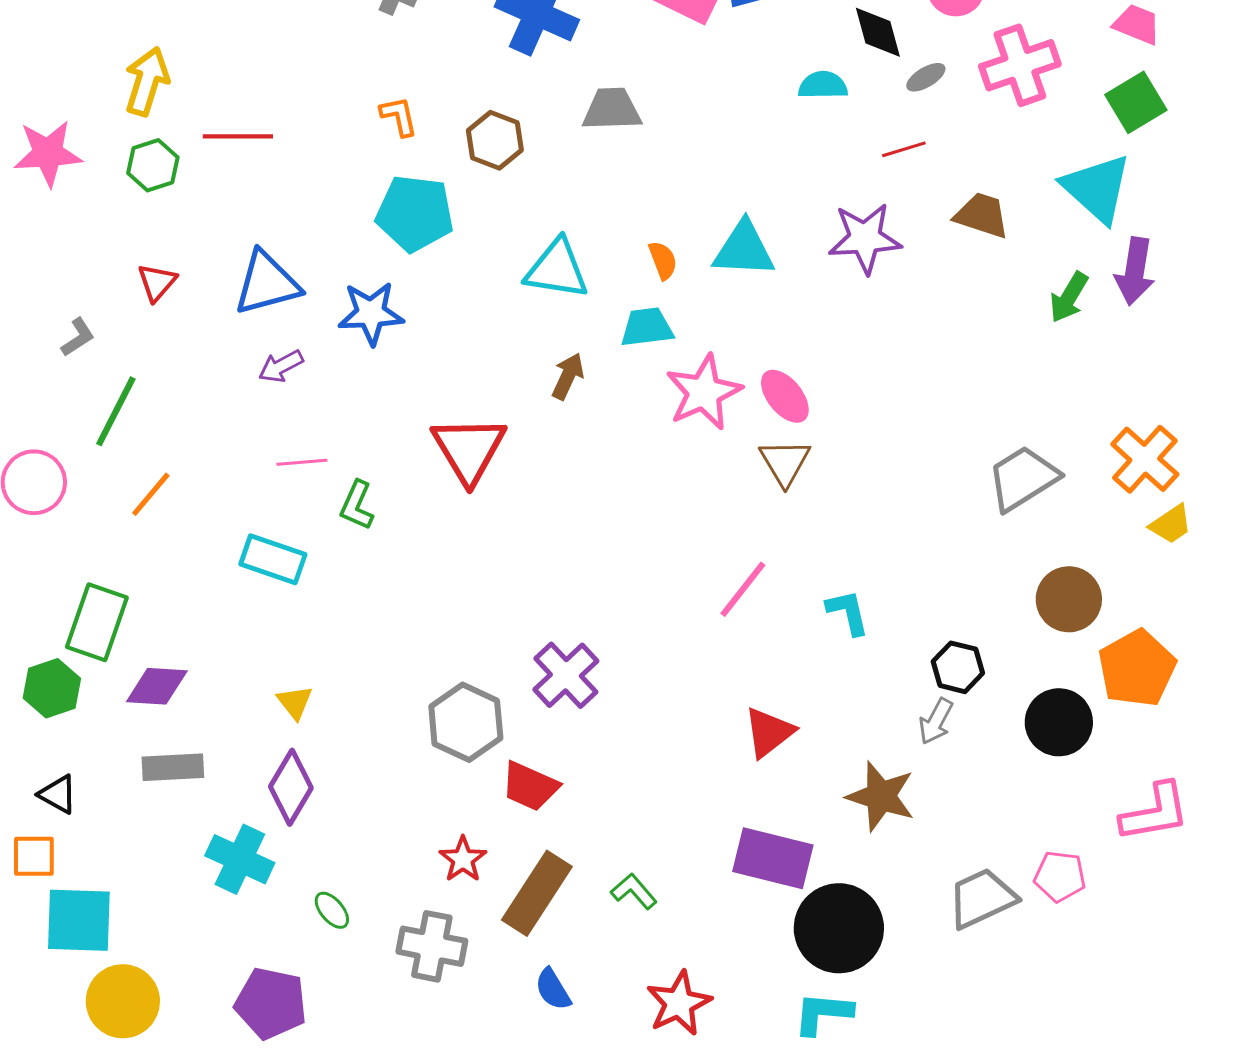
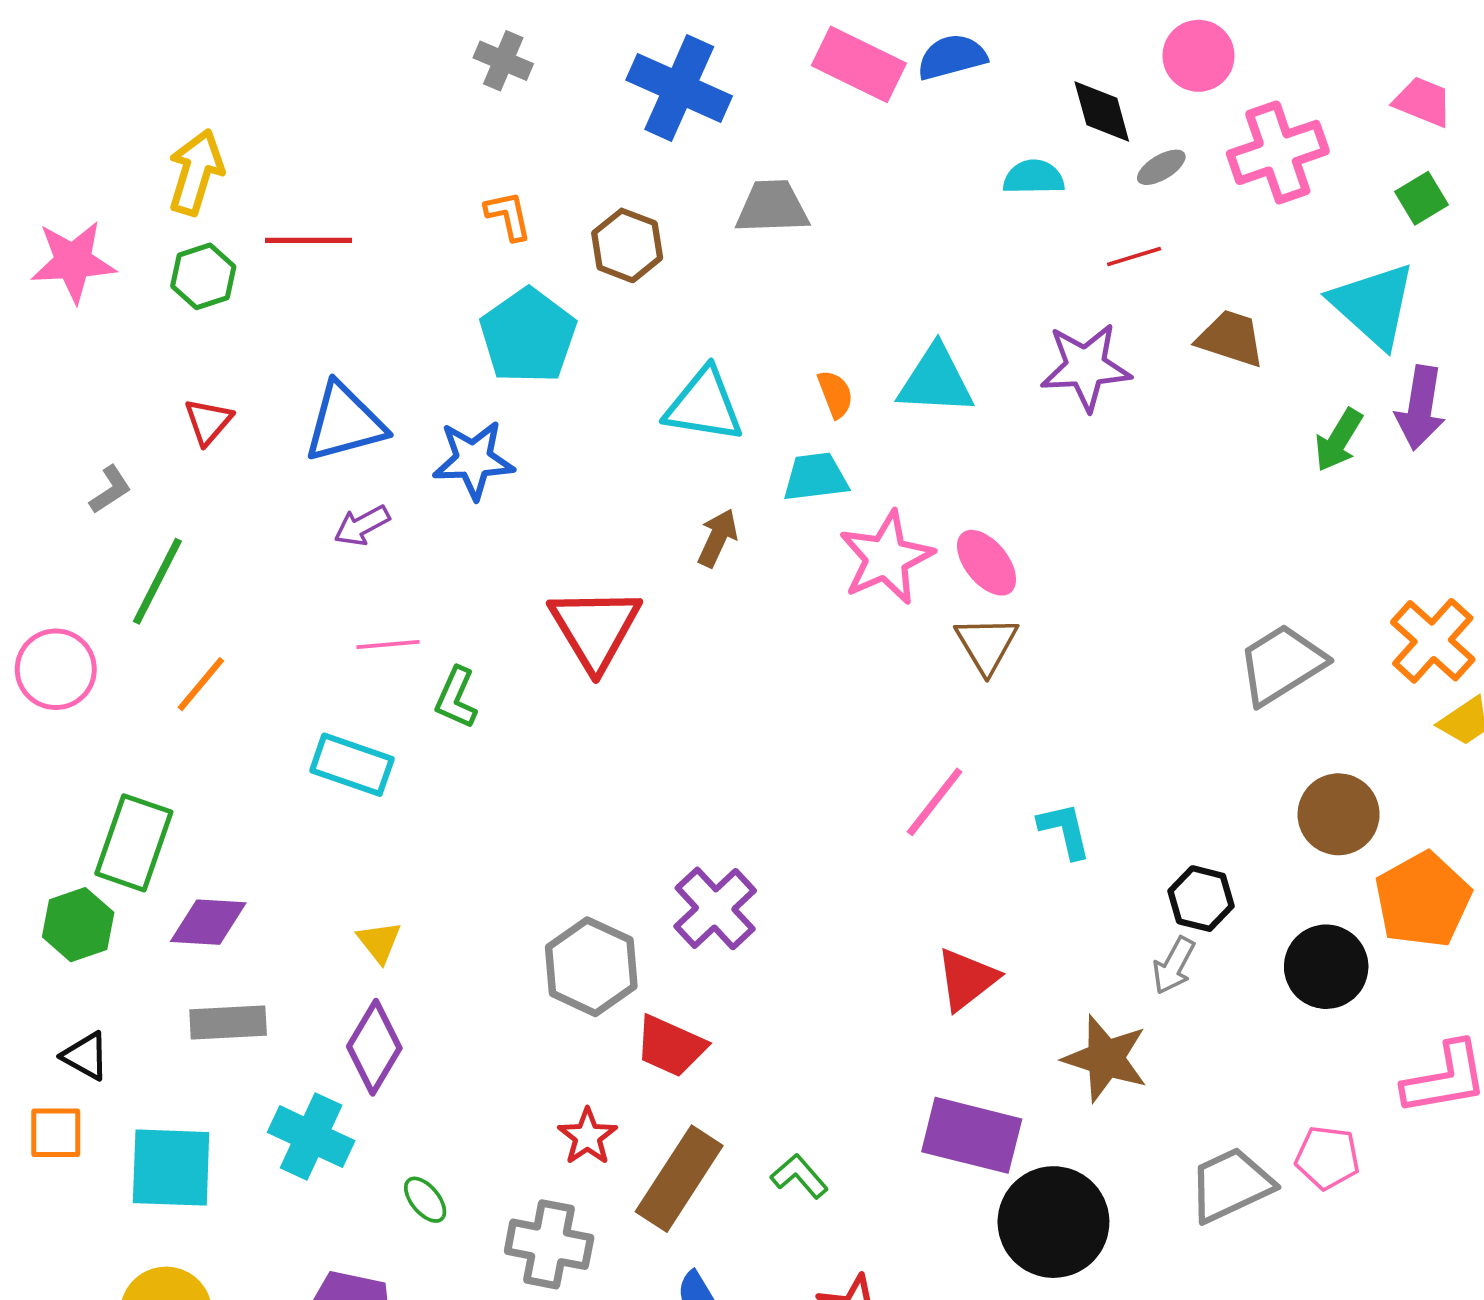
green square: (1136, 102) -> (1422, 198), size x0.7
cyan pentagon: (415, 213) -> (528, 336), turned 30
cyan square: (79, 920) -> (171, 1168), moved

